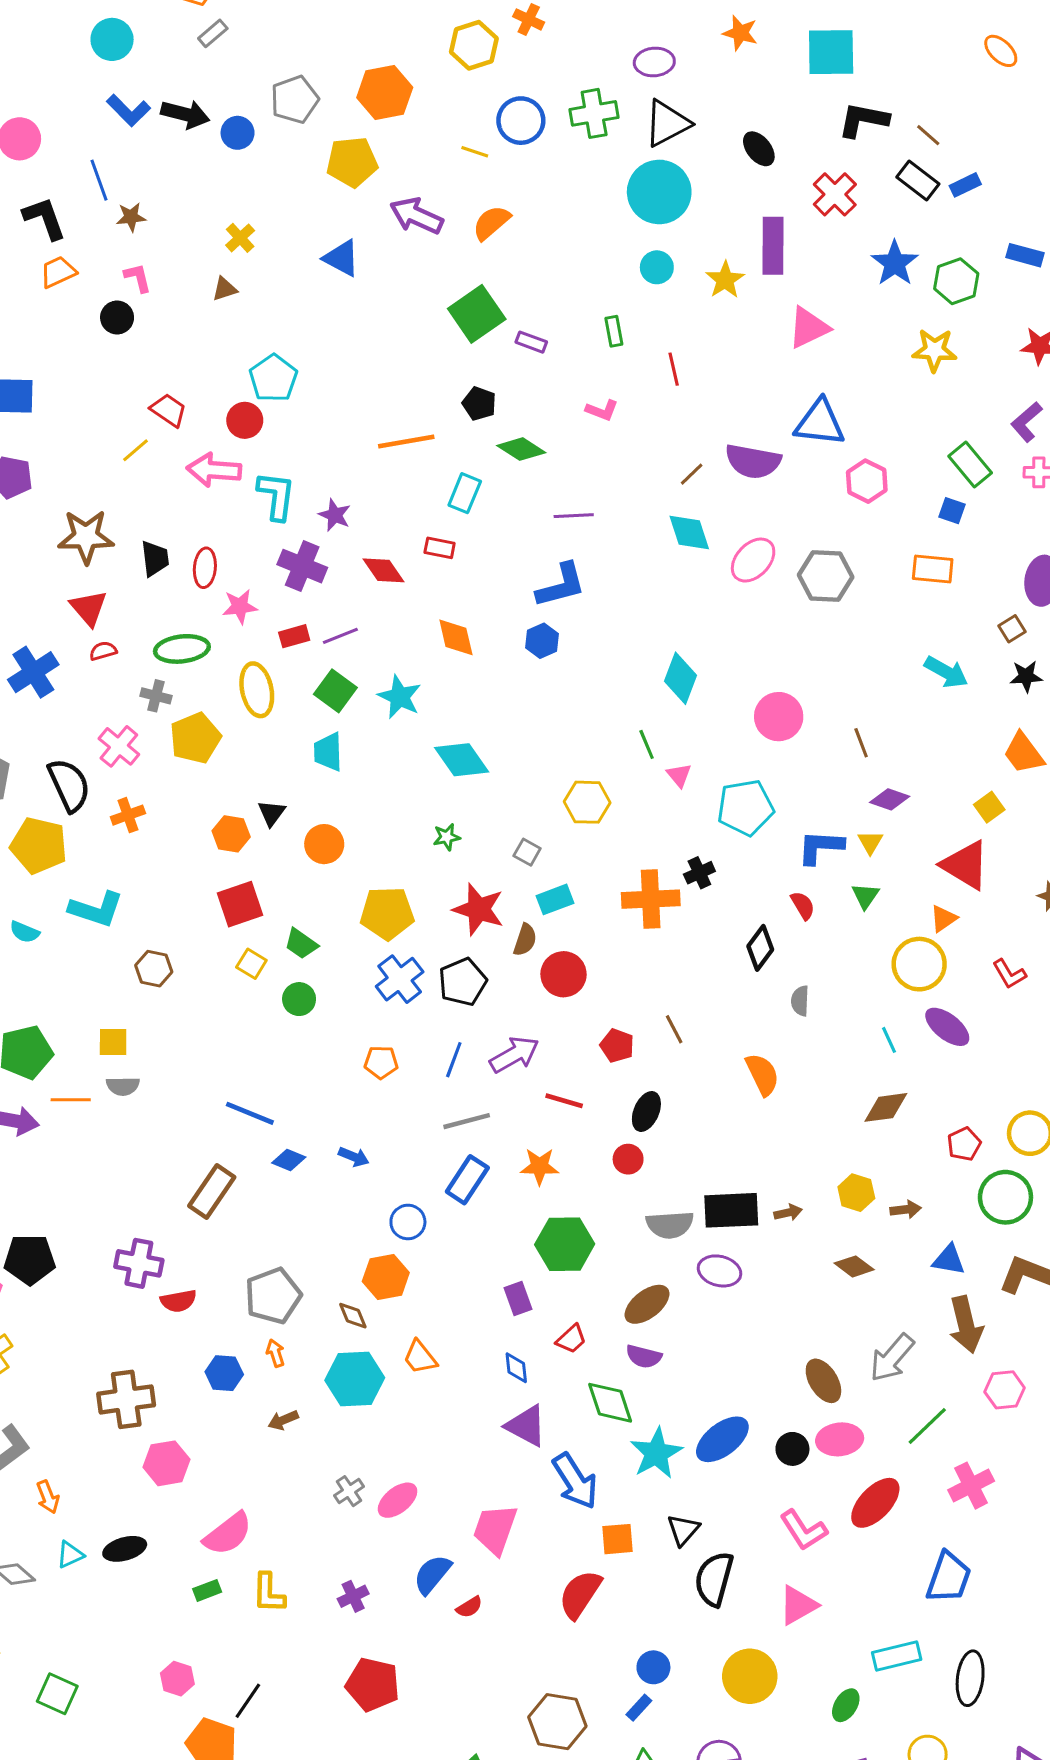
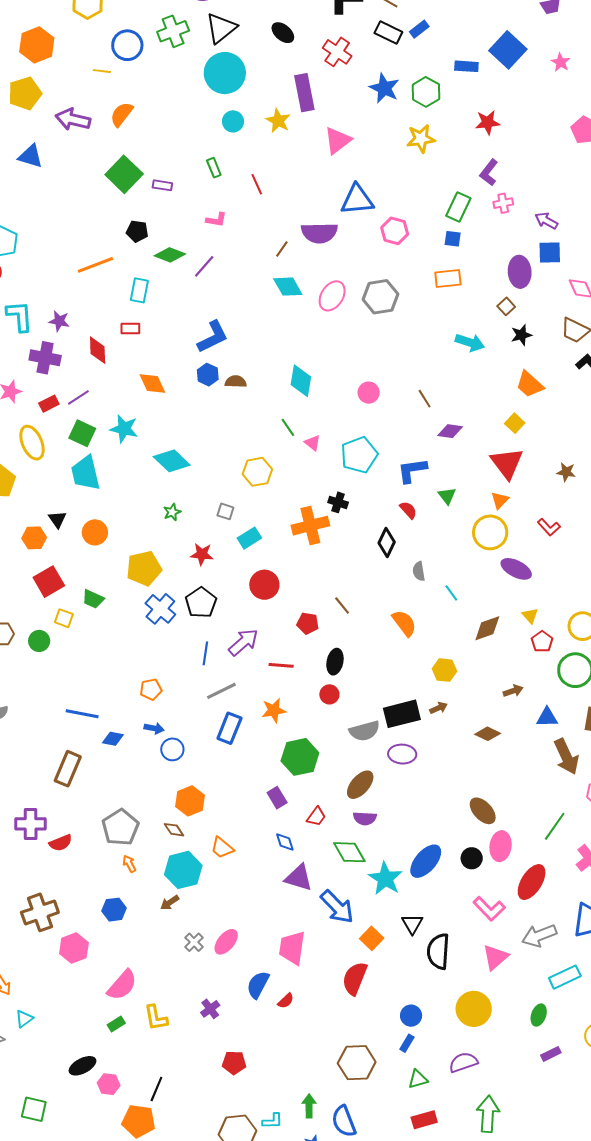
green rectangle: (970, 464) -> (458, 207), turned 76
purple line: (574, 516) -> (204, 266), moved, turned -35
red diamond: (384, 570) -> (98, 350), turned 44
pink circle: (779, 717) -> (369, 393), size x0.7
cyan trapezoid: (328, 752) -> (86, 473), size x1.4
yellow triangle: (870, 842) -> (530, 616), moved
red triangle: (965, 865) -> (507, 463), turned 33
black cross: (699, 873) -> (338, 502), turned -36
red star: (479, 909) -> (202, 554), size x0.7
brown semicircle: (525, 940) -> (236, 382), moved, turned -95
green circle: (299, 999) -> (39, 641), moved
cyan line: (889, 1040) -> (451, 593), moved
orange pentagon: (381, 1062) -> (151, 689), moved
yellow hexagon: (856, 1193) -> (445, 670), moved
blue circle: (408, 1222) -> (172, 749), moved
gray arrow: (892, 1358) -> (539, 936), moved, turned 40
blue hexagon: (224, 1373) -> (114, 910), moved
brown arrow: (283, 1420) -> (170, 903), moved
pink ellipse: (840, 1439) -> (501, 846), turned -64
orange square: (618, 1539) -> (372, 938), turned -30
black ellipse: (125, 1549) -> (83, 1066), moved
red pentagon: (373, 1684) -> (234, 1063), size x0.7

